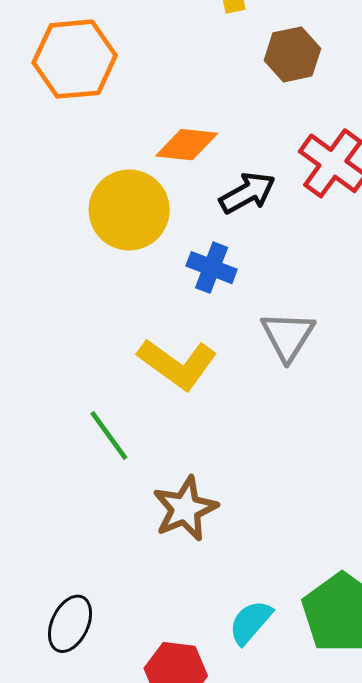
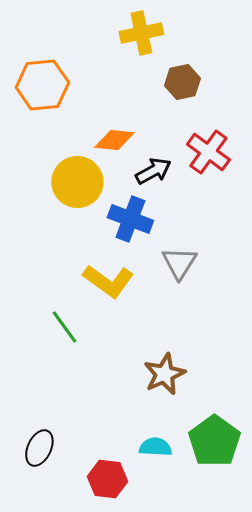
blue cross: (212, 268) -> (130, 219), size x1.4
brown star: (185, 509) -> (164, 374), moved
cyan semicircle: (250, 622) -> (155, 447), turned 52

